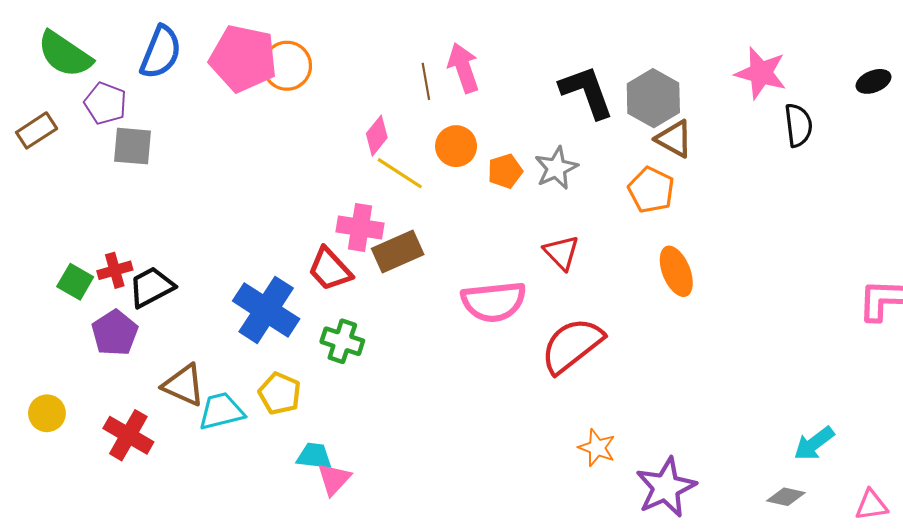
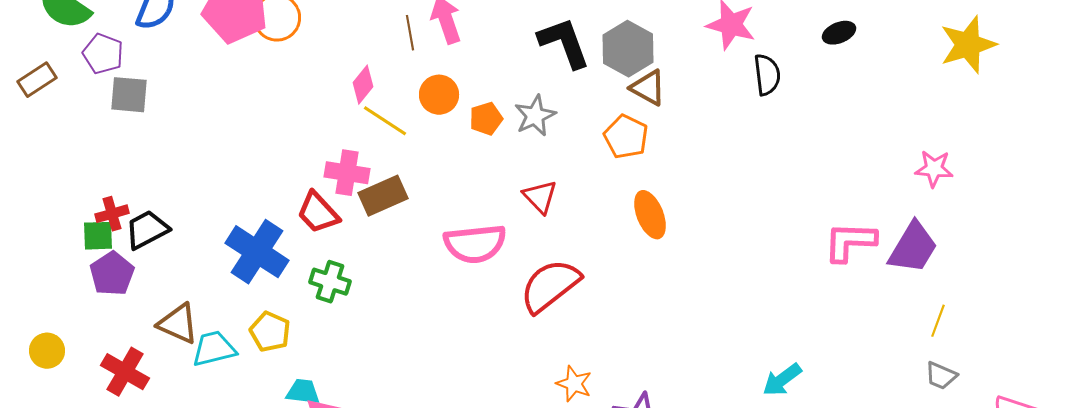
green square: (75, 282) -> (98, 236), moved, turned -32

